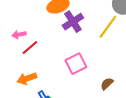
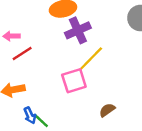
yellow line: (108, 27) -> (91, 59), moved

